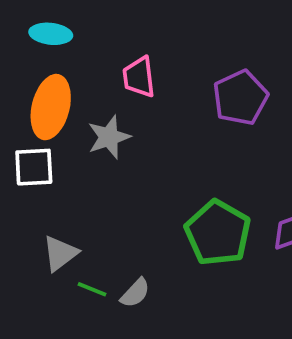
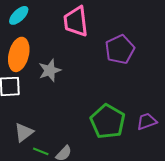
cyan ellipse: (51, 34) -> (19, 15), turned -50
pink trapezoid: (139, 77) -> (76, 21), moved, size x1.4

